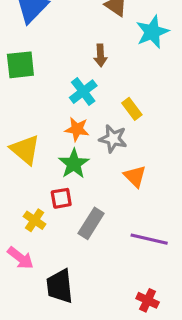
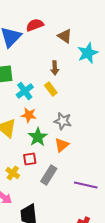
cyan cross: (83, 92) -> (25, 91), moved
yellow rectangle: (132, 109) -> (51, 89), moved
orange star: (77, 129) -> (29, 115), moved
orange triangle: (135, 176) -> (62, 145), moved, turned 35

